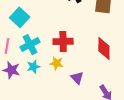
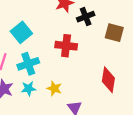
red cross: (63, 41) -> (66, 46), moved

